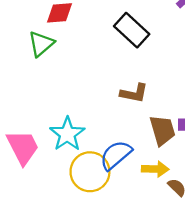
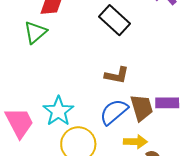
blue semicircle: (116, 155) -> (114, 112), moved

